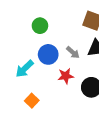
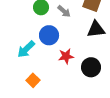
gray arrow: (73, 52) -> (64, 11), moved

